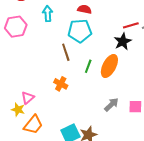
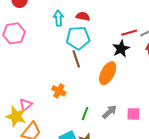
cyan arrow: (48, 14) -> (58, 18), moved
brown line: (66, 52) -> (76, 59), moved
green line: (88, 66) -> (85, 114), moved
yellow star: (18, 110) -> (16, 116), size x1.5

